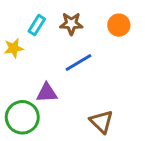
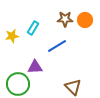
brown star: (71, 24) -> (65, 19), moved
cyan rectangle: (37, 25) -> (33, 28), moved

